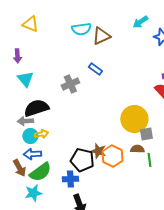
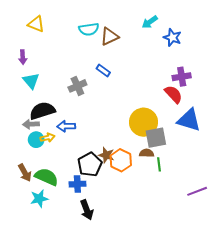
gray square: (146, 134) -> (156, 138), size x1.5
blue arrow: (32, 154) -> (66, 126), moved
black pentagon: (82, 160) -> (90, 164), turned 30
green semicircle: (40, 172) -> (46, 177), turned -120

